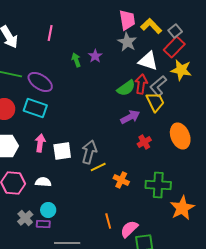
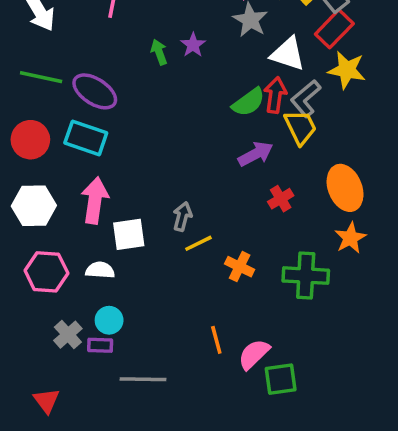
pink arrow: (40, 143) -> (95, 200), size x1.4
white square: (62, 151) -> (129, 234), moved
gray arrow: (89, 152) -> (182, 217), size x0.7
orange star: (182, 208) -> (350, 238), moved, size x0.7

